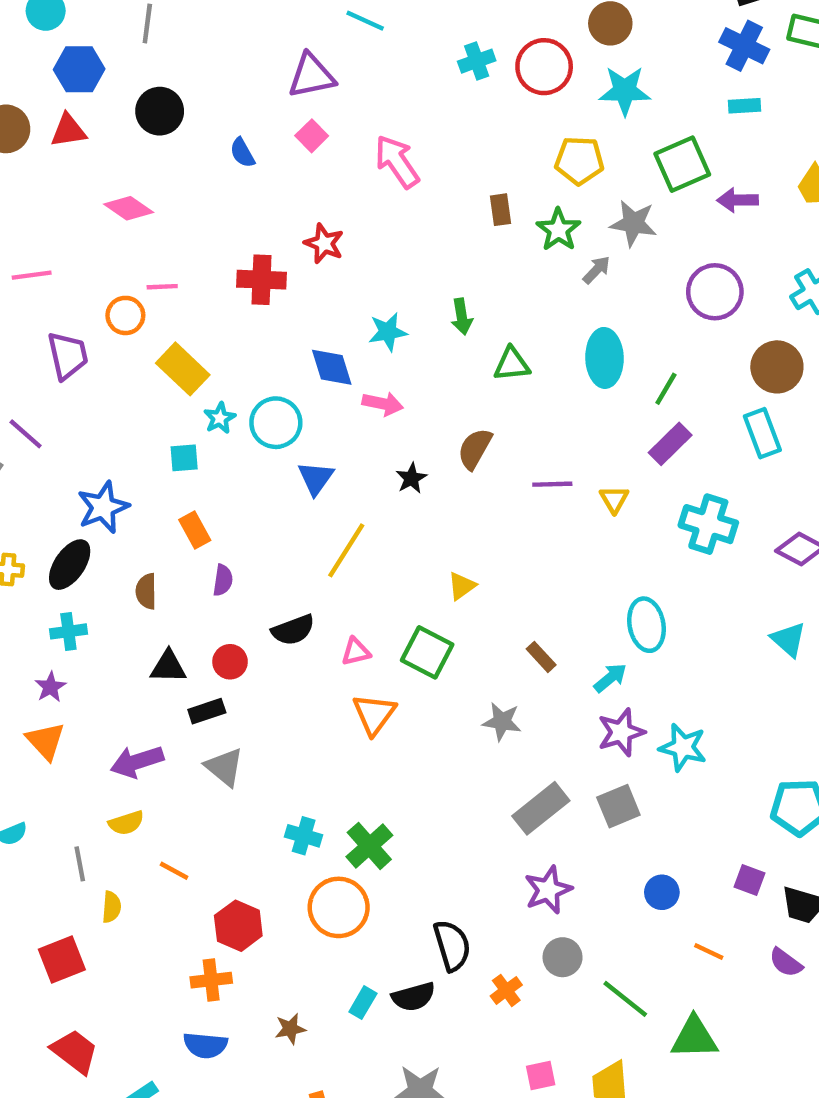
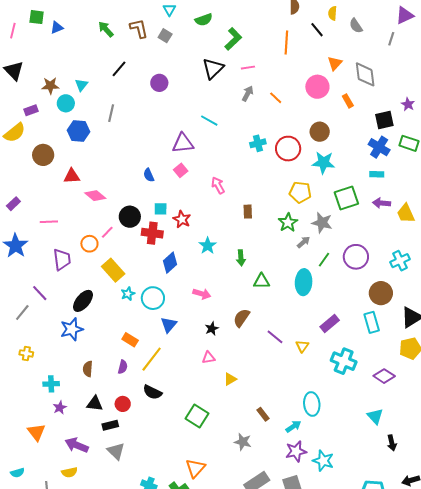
black circle: (160, 111) -> (130, 217), moved
red triangle: (68, 131) -> (72, 176), moved
pink arrow: (397, 162) -> (218, 185), size x0.7
purple arrow: (738, 200) -> (382, 203), moved
brown rectangle: (501, 210) -> (248, 212), moved
pink line: (162, 287) -> (107, 232), turned -48
cyan star: (388, 332) -> (208, 246), moved, turned -30
blue diamond: (332, 367) -> (170, 263), moved, turned 60
green line: (666, 389) -> (324, 260), moved
cyan square: (184, 458) -> (161, 209), moved
purple line: (552, 484) -> (275, 337), turned 36
orange rectangle: (195, 530) -> (130, 340), moved, turned -35
yellow line: (346, 550) -> (152, 359), moved
black ellipse: (70, 565) -> (83, 301), moved
black semicircle: (293, 630) -> (152, 392), turned 42
pink triangle: (356, 652) -> (209, 358), moved
green square: (427, 652) -> (197, 416), moved
purple star: (50, 687) -> (60, 408), moved
orange triangle: (374, 714) -> (195, 468), moved
purple arrow: (137, 762) -> (77, 445), turned 35

